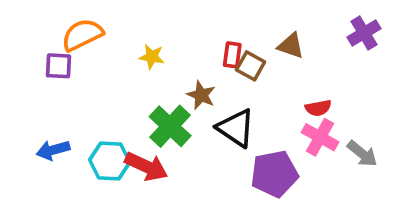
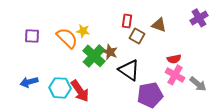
orange semicircle: (82, 35) -> (67, 38), moved, turned 70
red rectangle: (232, 55) -> (127, 21), moved
green cross: (170, 126) -> (94, 56), moved
red arrow: (146, 166) -> (80, 91), turned 30

